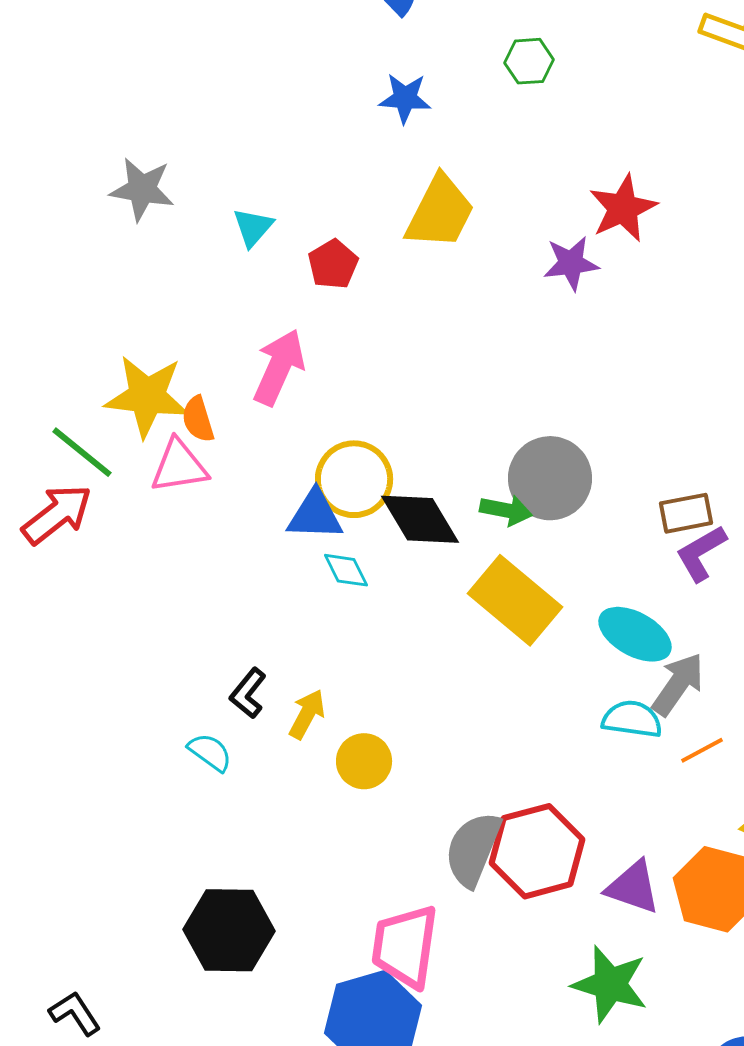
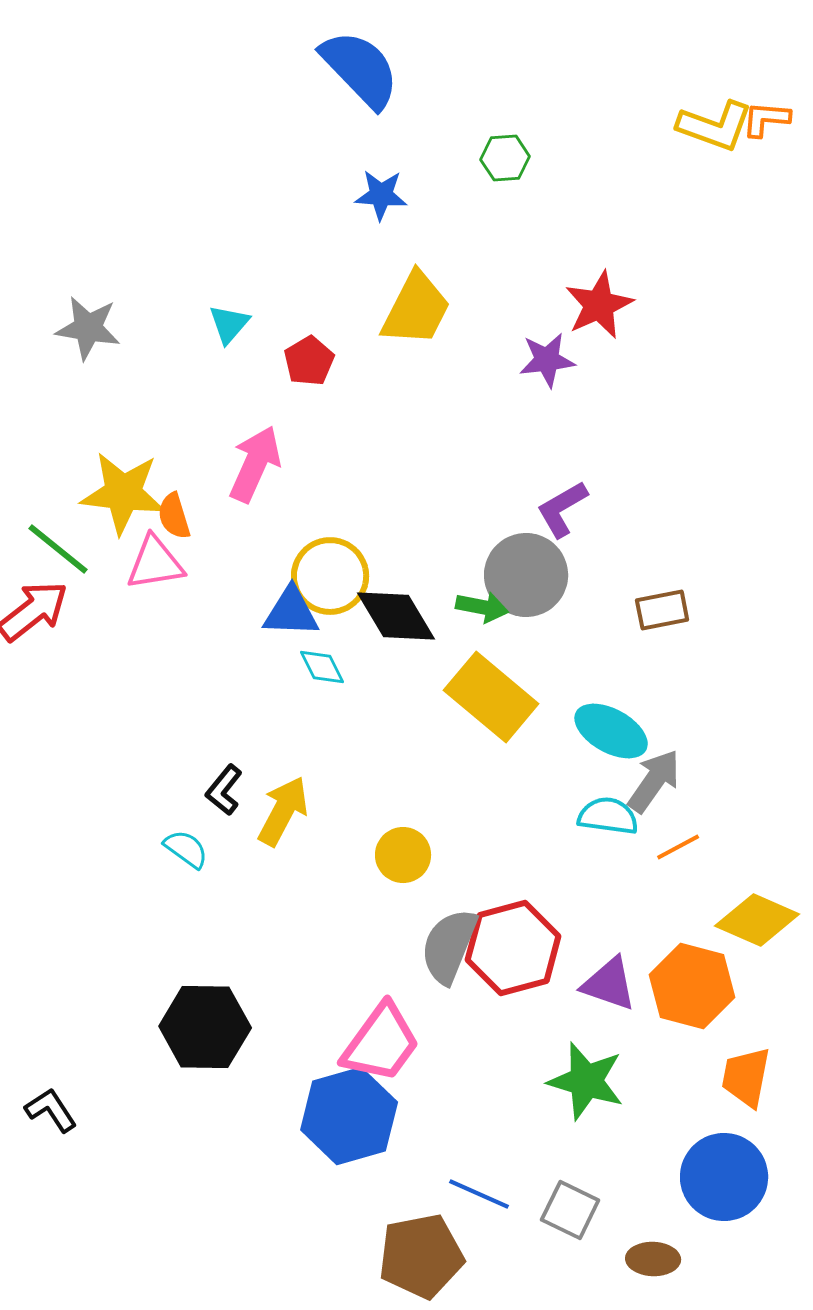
gray star: (142, 189) -> (88, 328), moved
purple L-shape: (701, 553) -> (562, 509), moved
yellow arrow: (307, 714) -> (283, 811), size x1.4
yellow circle: (364, 761) -> (403, 855), moved
pink trapezoid: (405, 946) -> (381, 1043), turned -152

